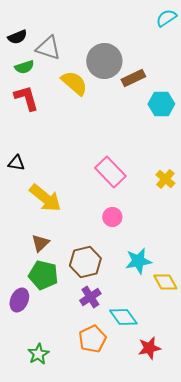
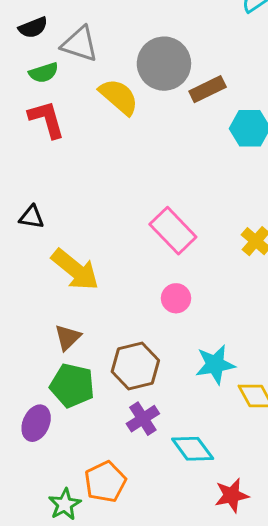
orange pentagon: (92, 339) -> (105, 482), moved

